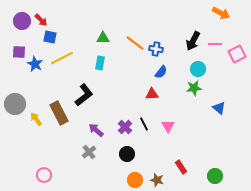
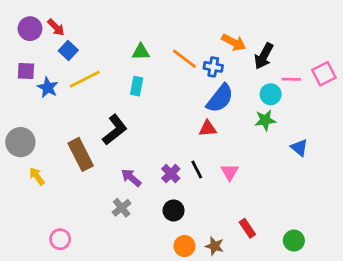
orange arrow: (221, 13) -> (234, 42), moved
blue square: (50, 37) -> (68, 51), turned 32
pink line: (215, 44) -> (291, 79), moved
blue semicircle: (161, 72) -> (220, 98), size x1.6
yellow arrow: (36, 119) -> (37, 176), moved

